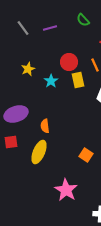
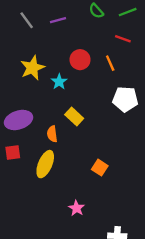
yellow star: (28, 69) -> (32, 68), size x1.5
yellow rectangle: (78, 80) -> (74, 117), moved, turned -35
pink star: (66, 190) -> (77, 208), size x0.6

